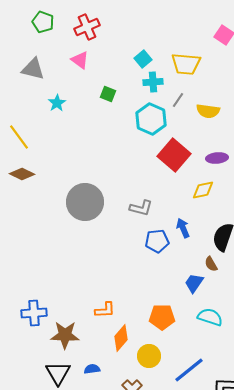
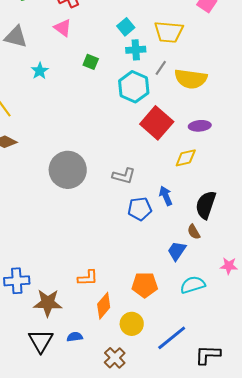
yellow semicircle: (208, 111) -> (191, 79), size x1.4
cyan semicircle: (210, 317) -> (193, 285), turned -35

